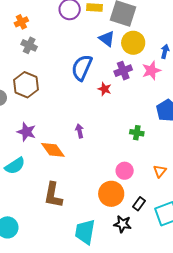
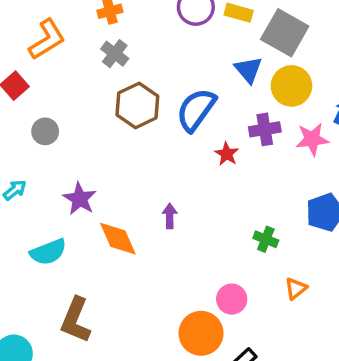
brown hexagon: (26, 85) -> (137, 105), moved
orange triangle: (160, 171) -> (296, 288), moved
brown L-shape: (53, 195) -> (76, 320), moved

